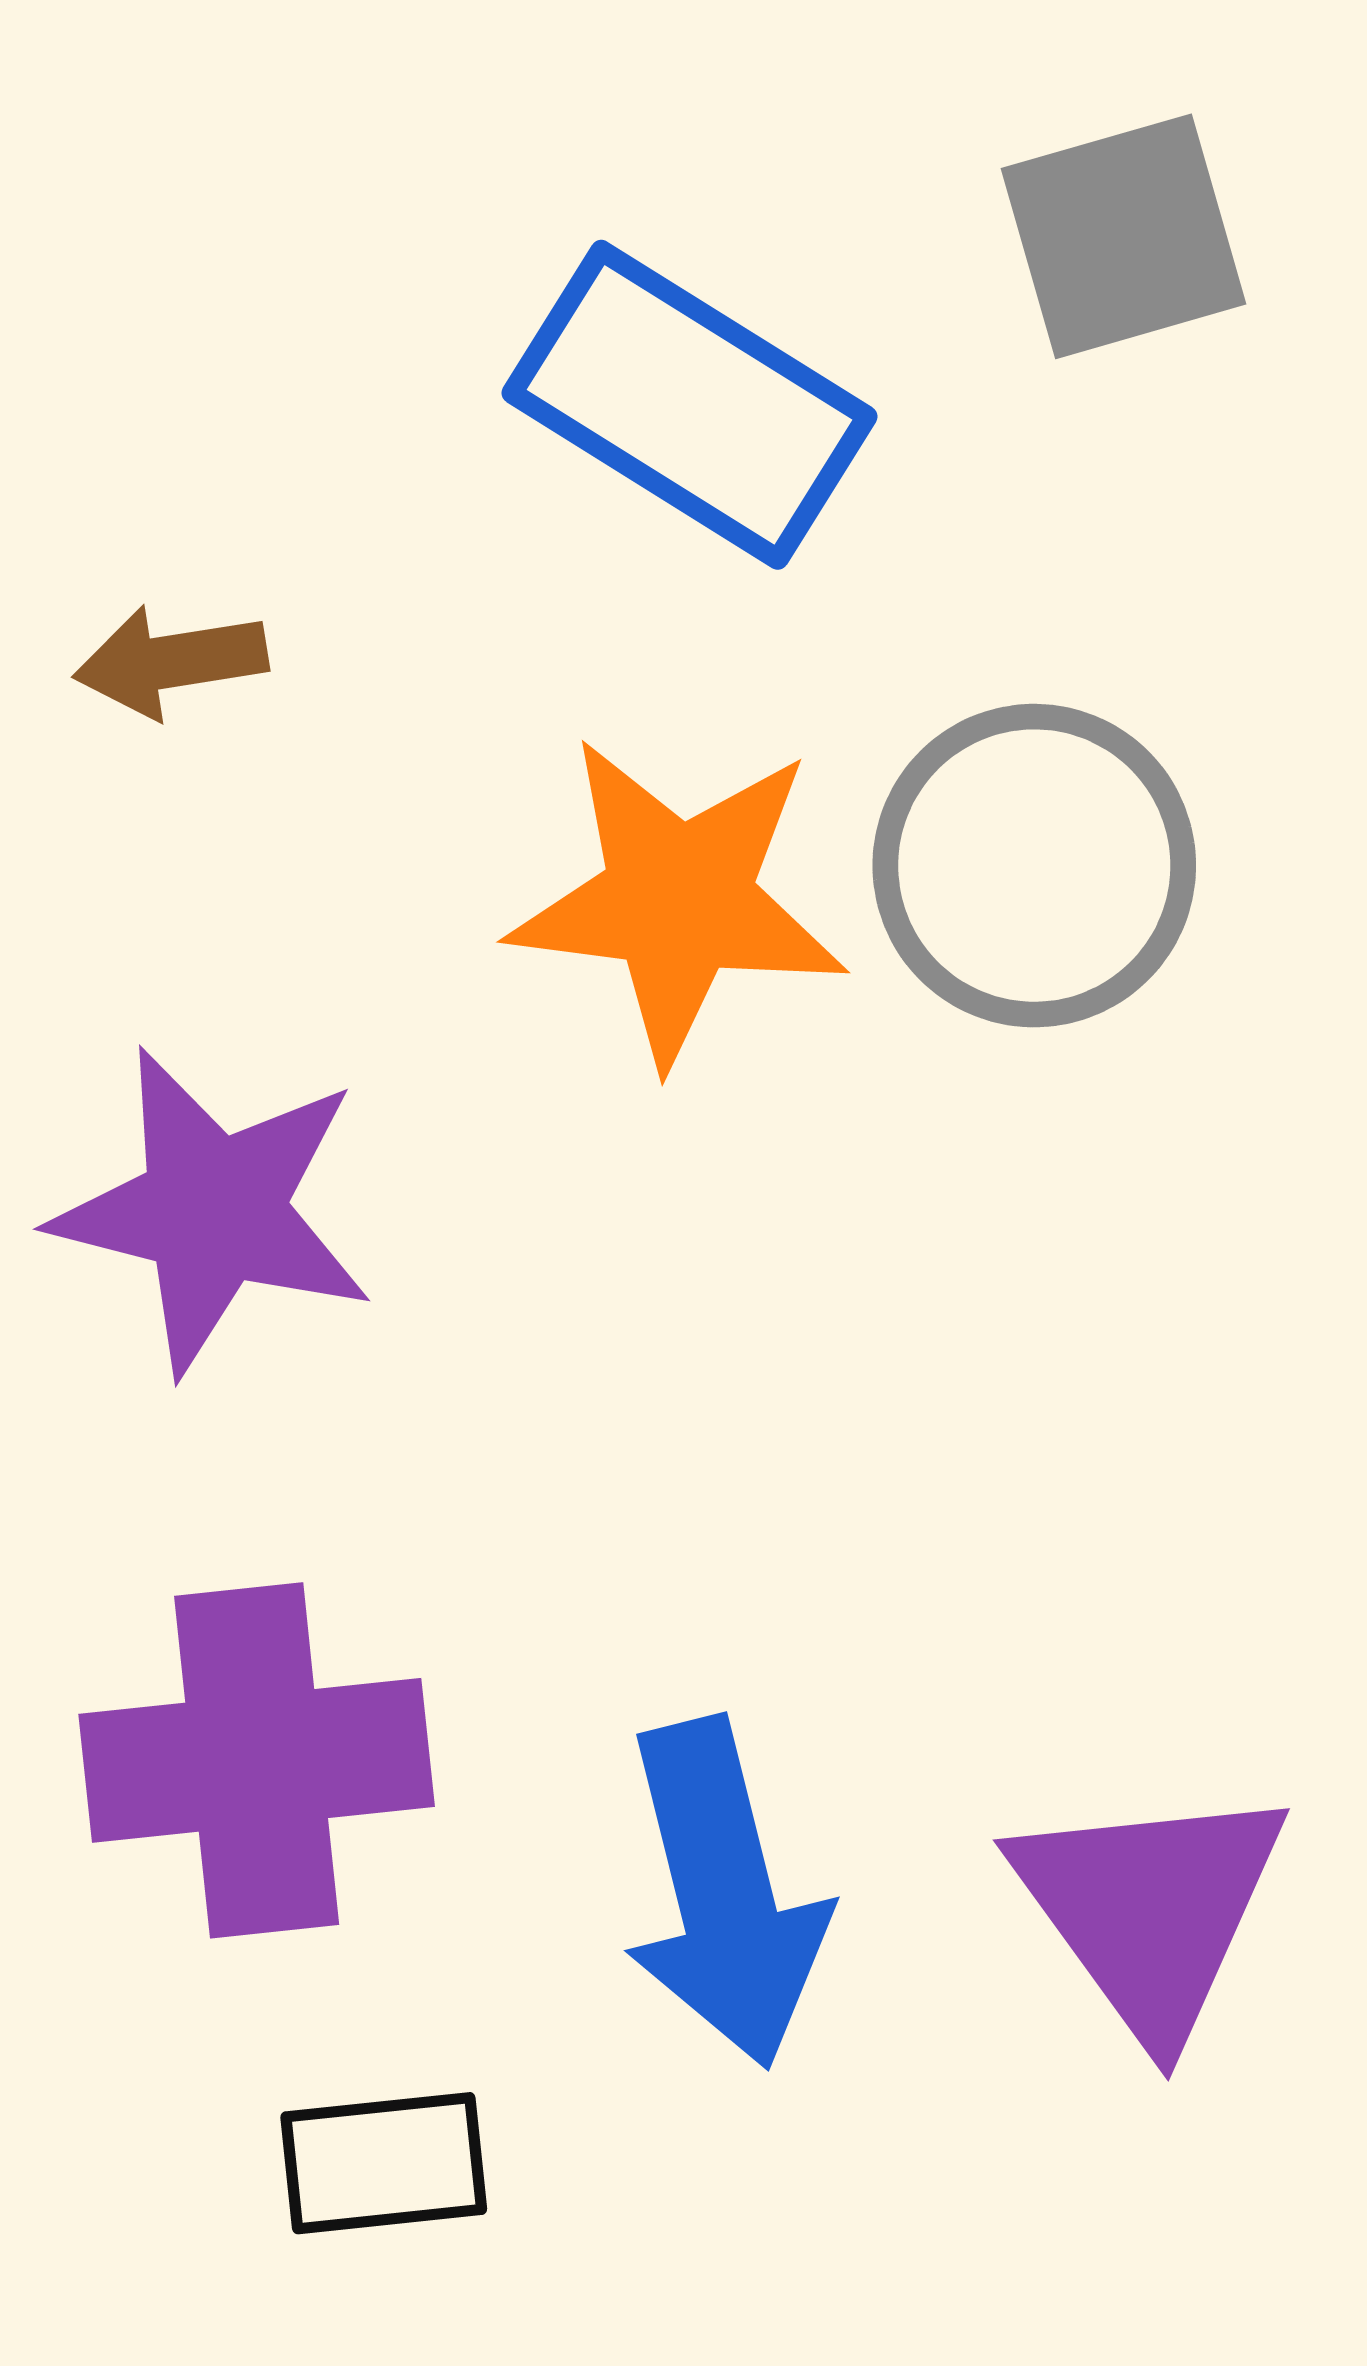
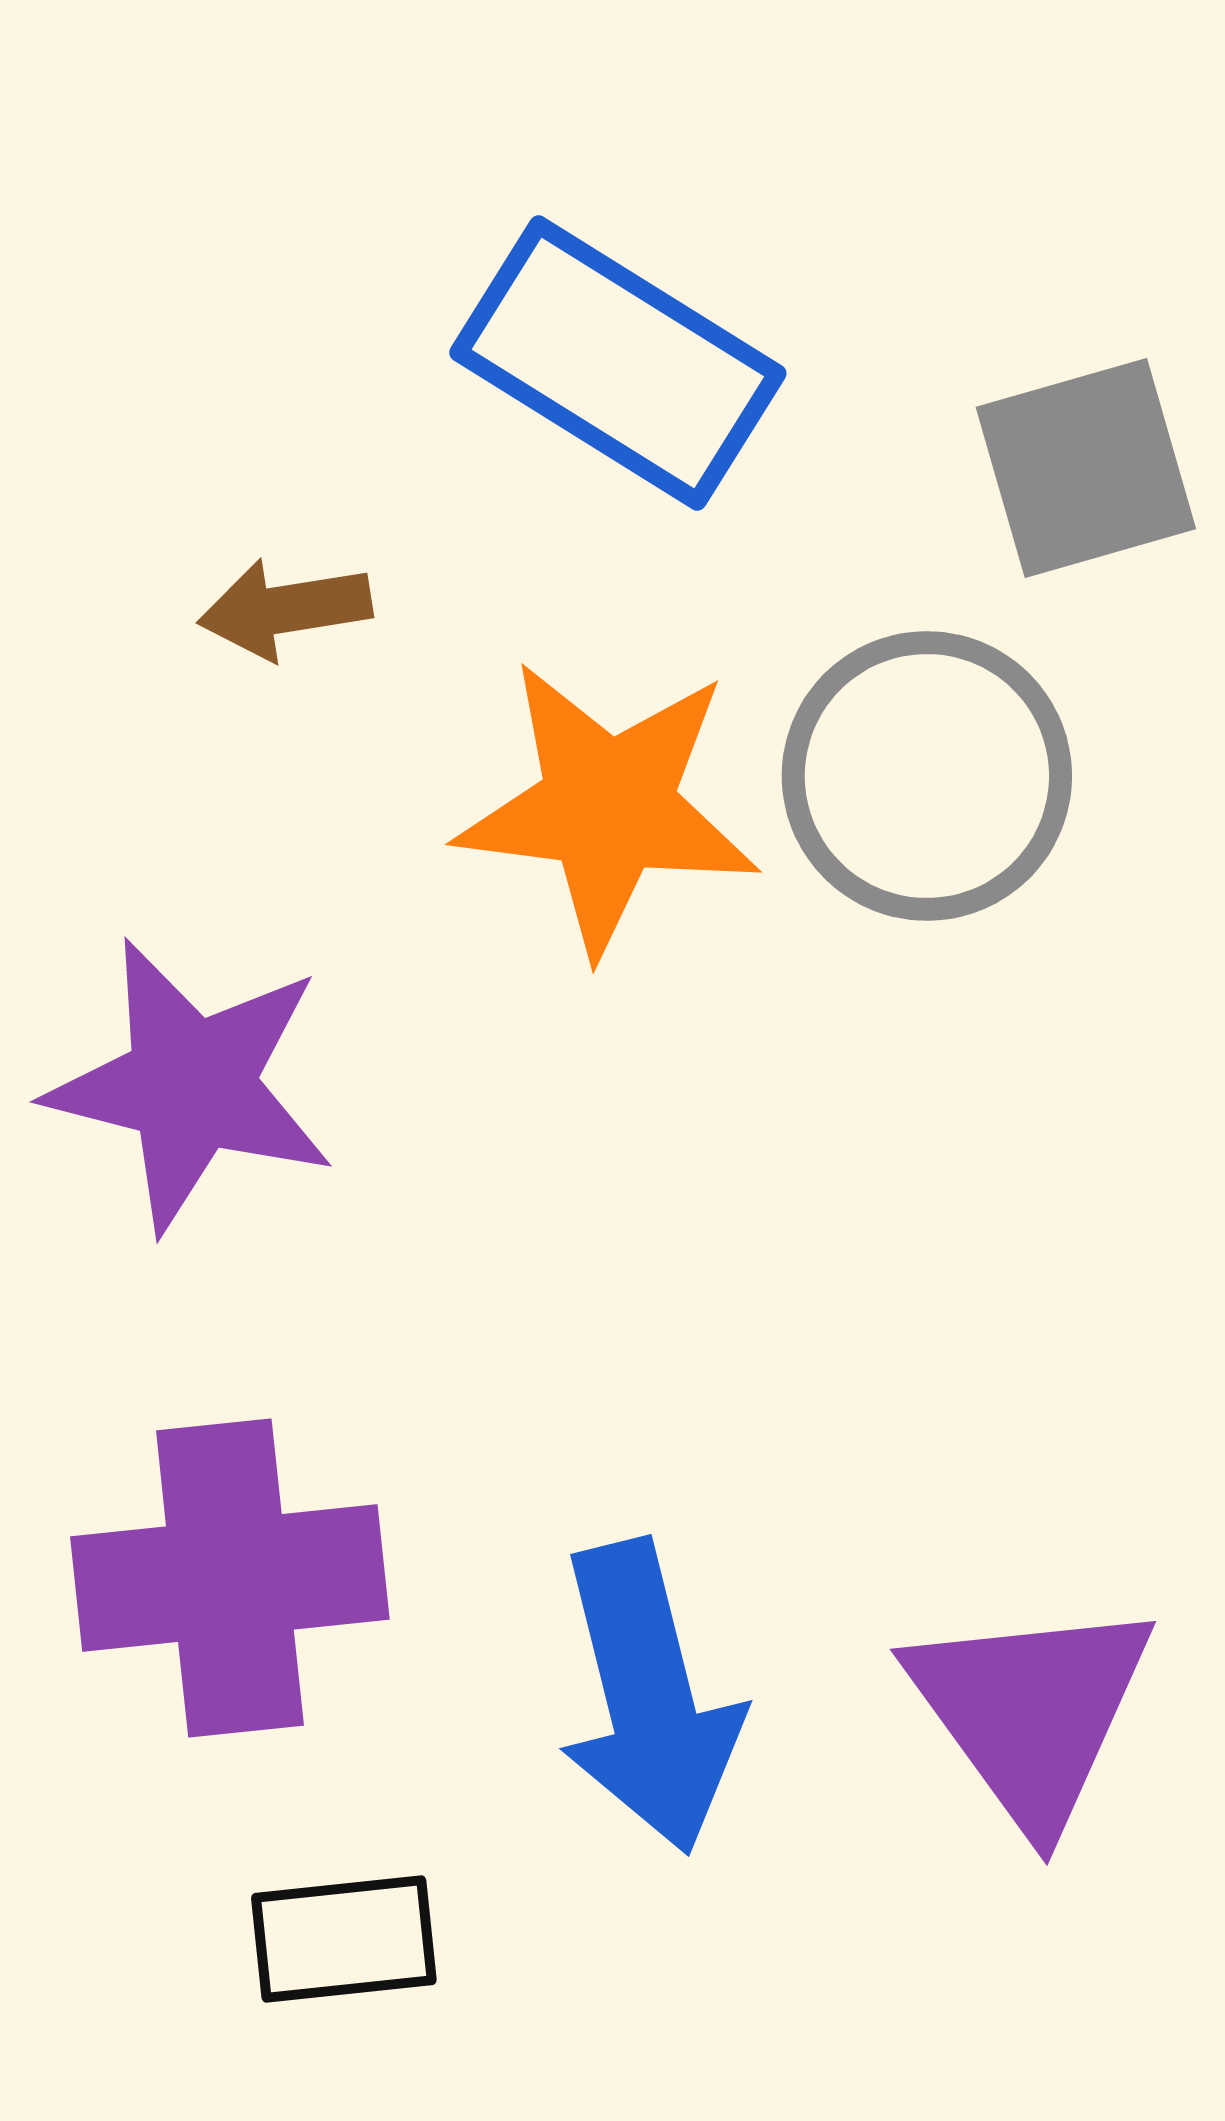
gray square: (1124, 236) -> (1086, 468), moved
brown arrow: (171, 661) -> (285, 609), moved

